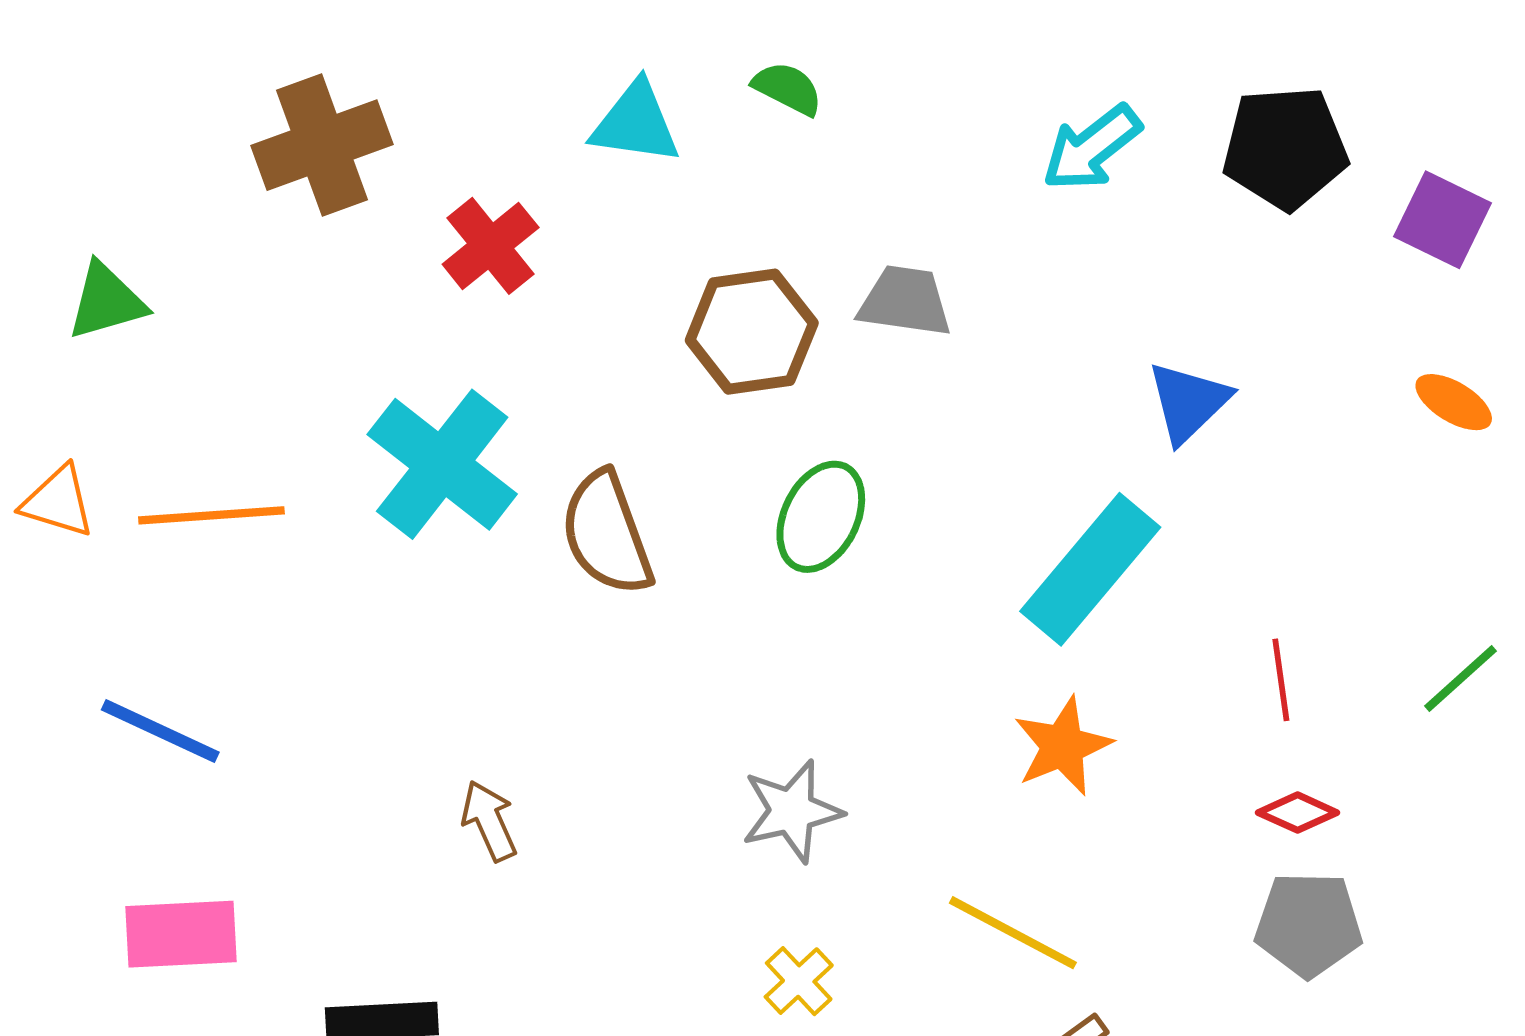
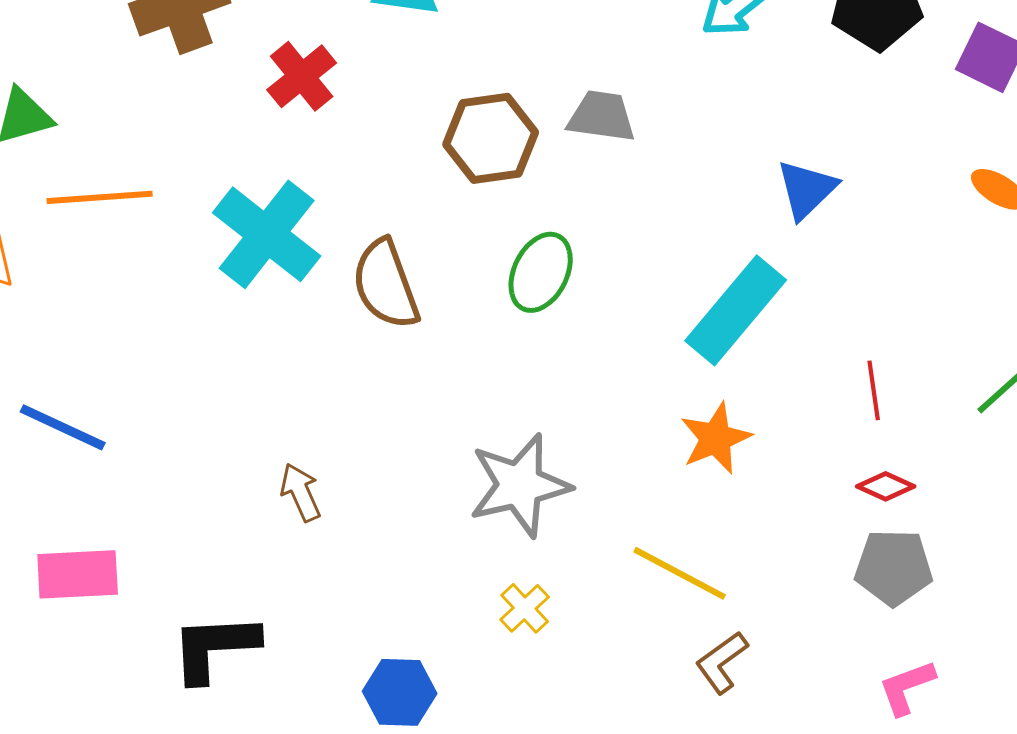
orange line: (211, 515) -> (100, 197), moved
gray star: (792, 811) -> (520, 485), size x1.4

